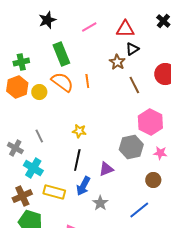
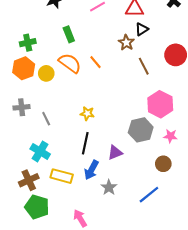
green rectangle: (61, 54) -> (69, 34), size x0.7
orange line: (87, 81) -> (96, 62), turned -32
gray cross: (15, 148) -> (22, 107), moved, turned -35

